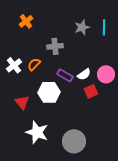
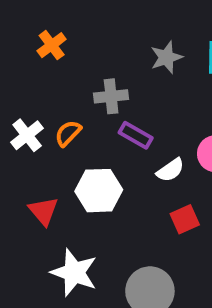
white semicircle: (84, 74) -> (170, 170), moved
purple rectangle: (65, 75) -> (136, 135), moved
red square: (91, 91) -> (185, 219), moved

